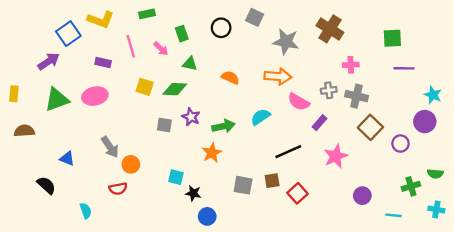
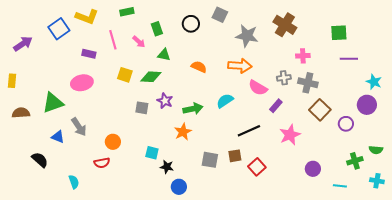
purple arrow: (49, 61) -> (23, 44), moved
green triangle: (57, 100) -> (53, 103), moved
gray arrow: (110, 147) -> (79, 127), moved

